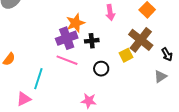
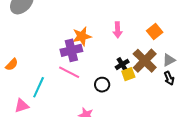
black cross: (92, 41) -> (122, 64), moved, turned -32
gray triangle: (160, 77) -> (169, 60), moved

